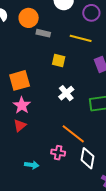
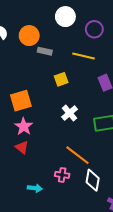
yellow square: (59, 60) -> (61, 79), turned -32
red triangle: (20, 125) -> (22, 147), turned -40

